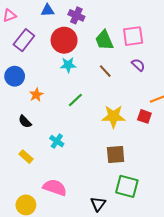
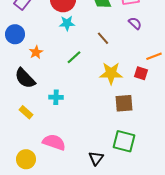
brown line: (105, 71) -> (103, 38), moved
black semicircle: (25, 122) -> (25, 78), size x1.6
cyan cross: (57, 141) -> (56, 97), turned -32
brown square: (116, 154) -> (124, 103), moved

